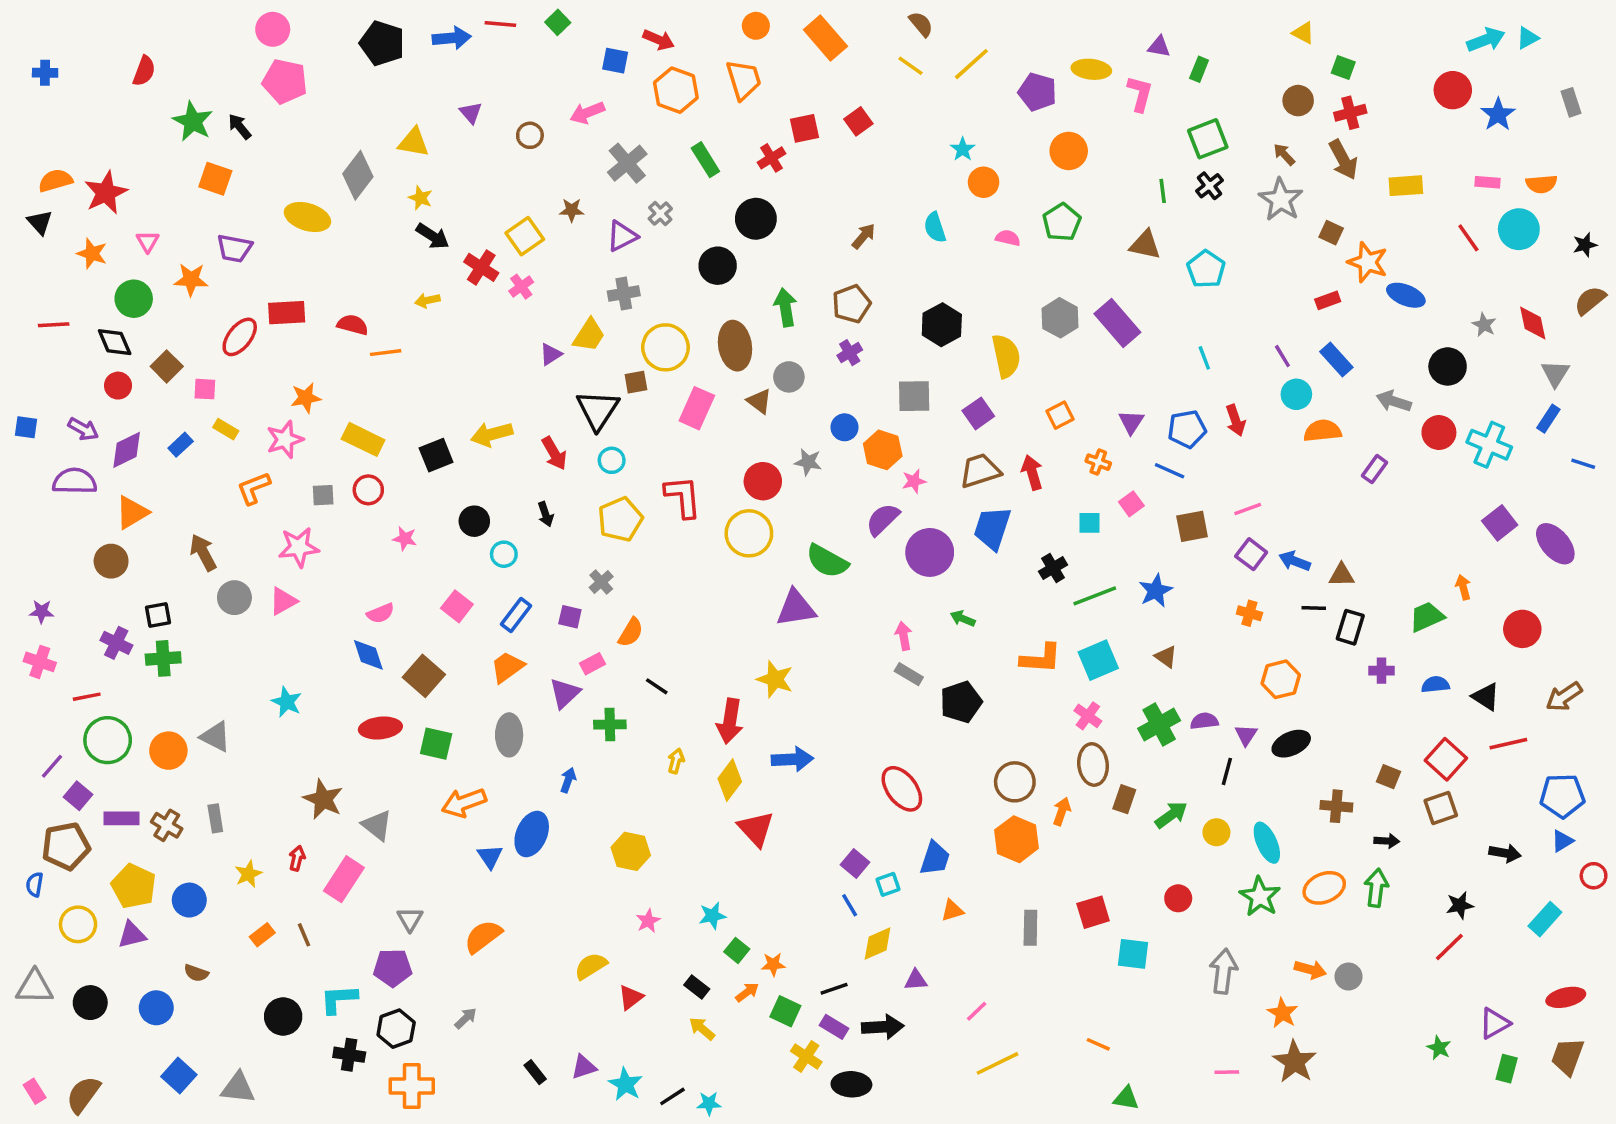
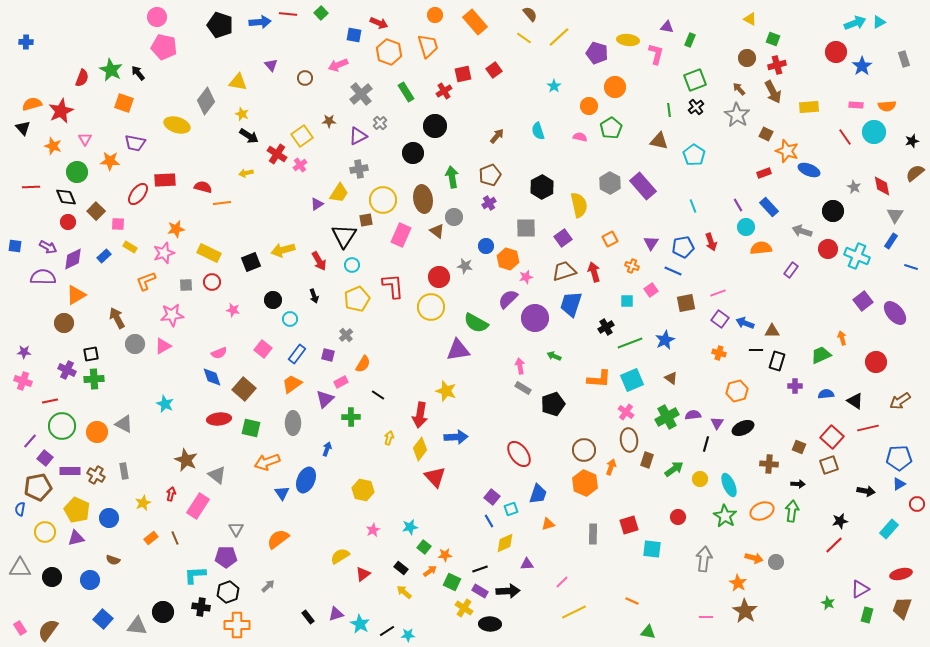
red semicircle: (144, 71) -> (82, 78), moved
orange circle: (984, 182) -> (589, 106), moved
black circle: (283, 1016) -> (163, 612), moved

